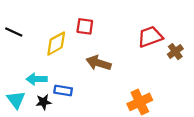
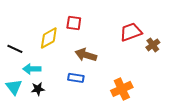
black line: (14, 32) -> (15, 49), moved
blue rectangle: (63, 91) -> (76, 78), moved

